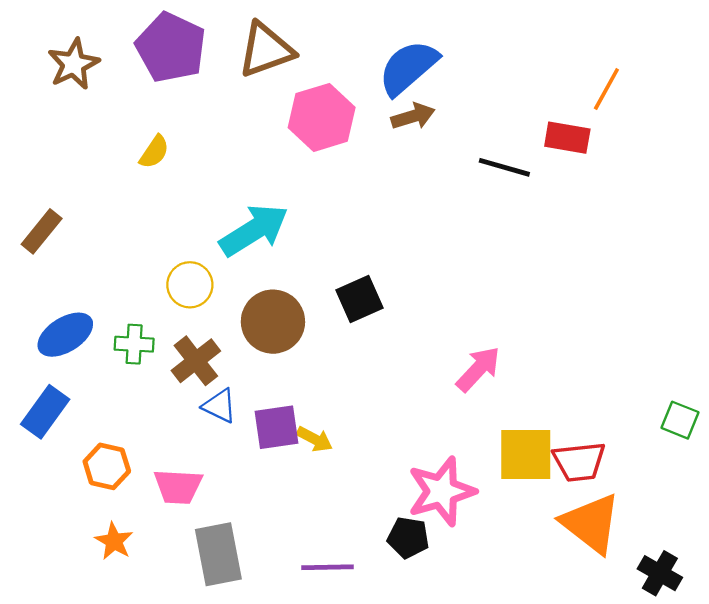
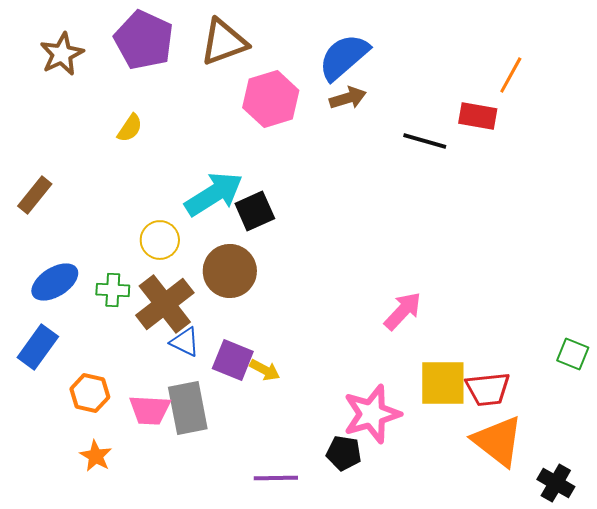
black square: (360, 299) -> (255, 211), moved
brown cross: (196, 361) -> (165, 304), size x1.4
purple square: (277, 427) -> (233, 360), turned 30
gray rectangle: (218, 554) -> (188, 408), moved

